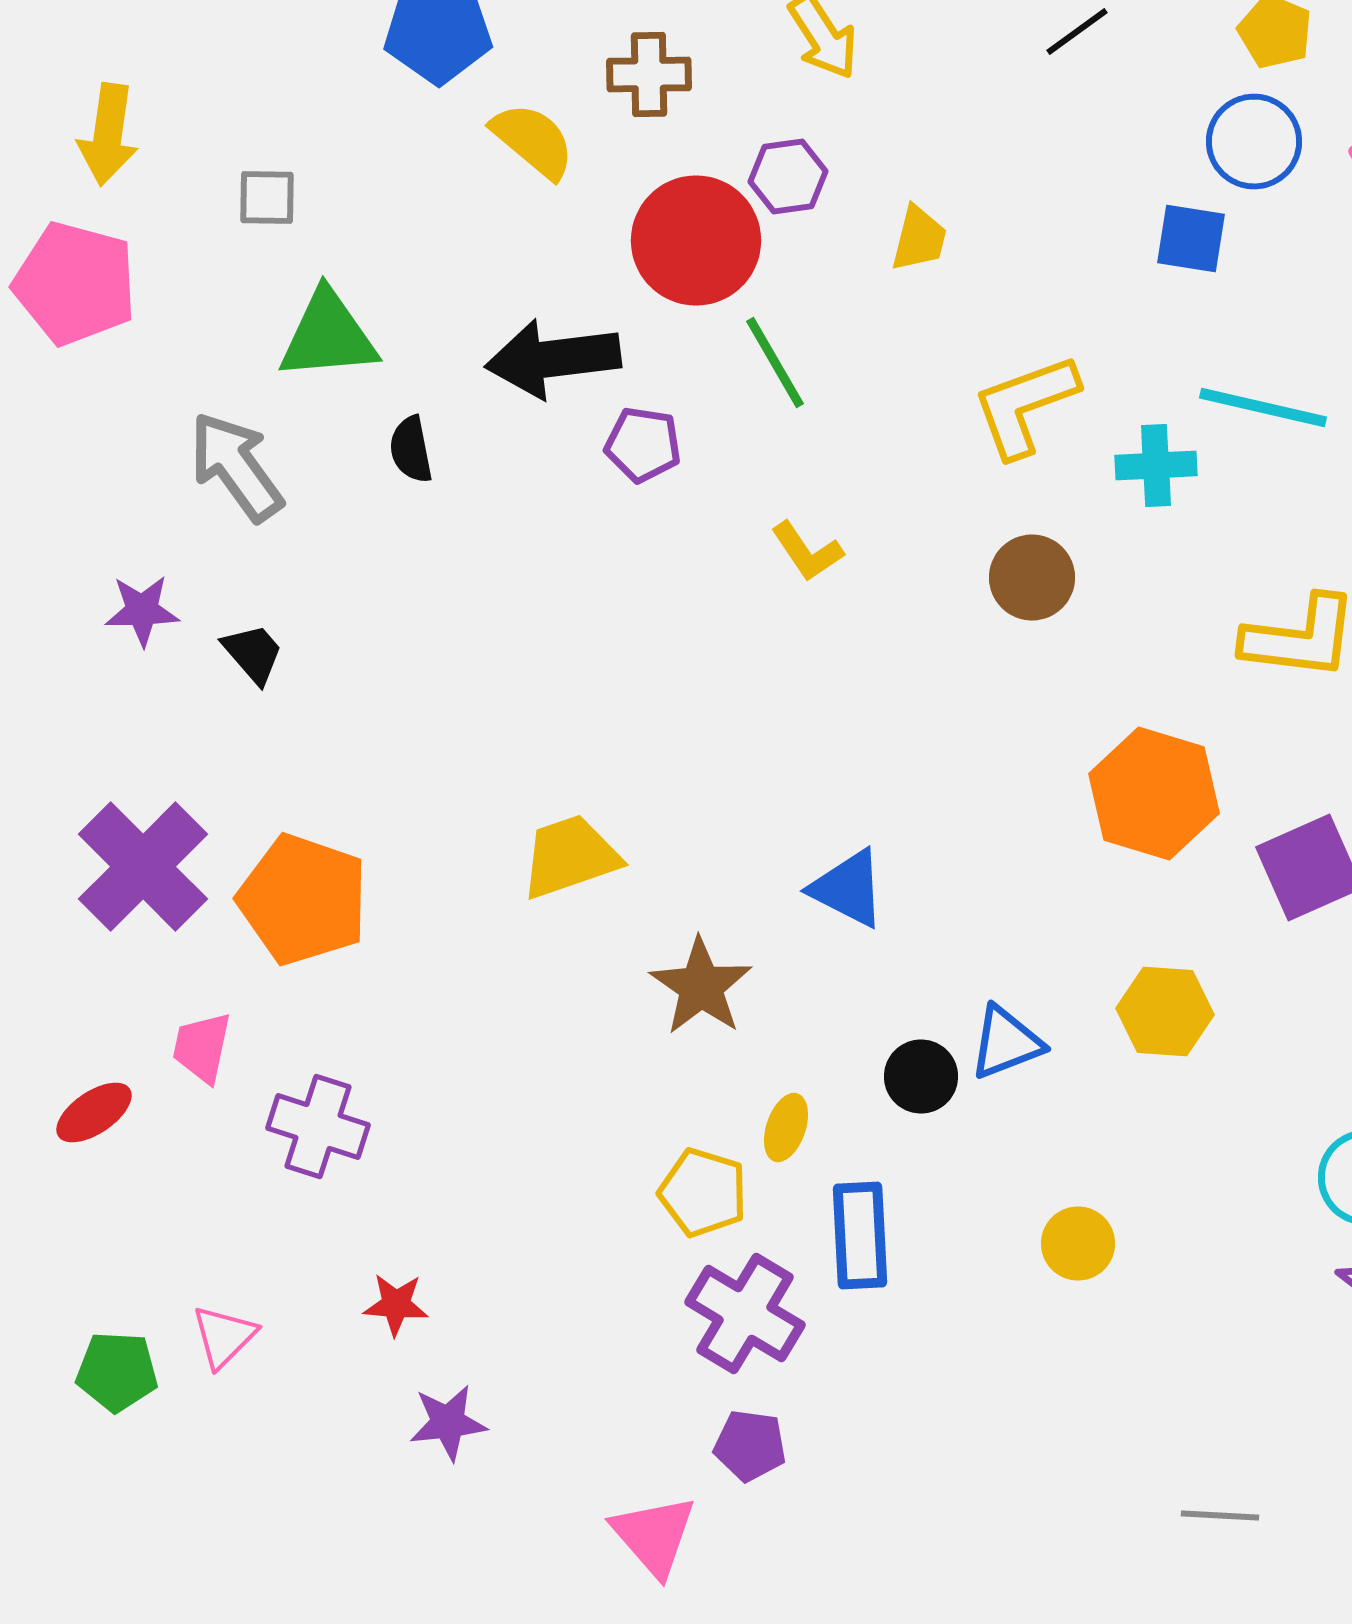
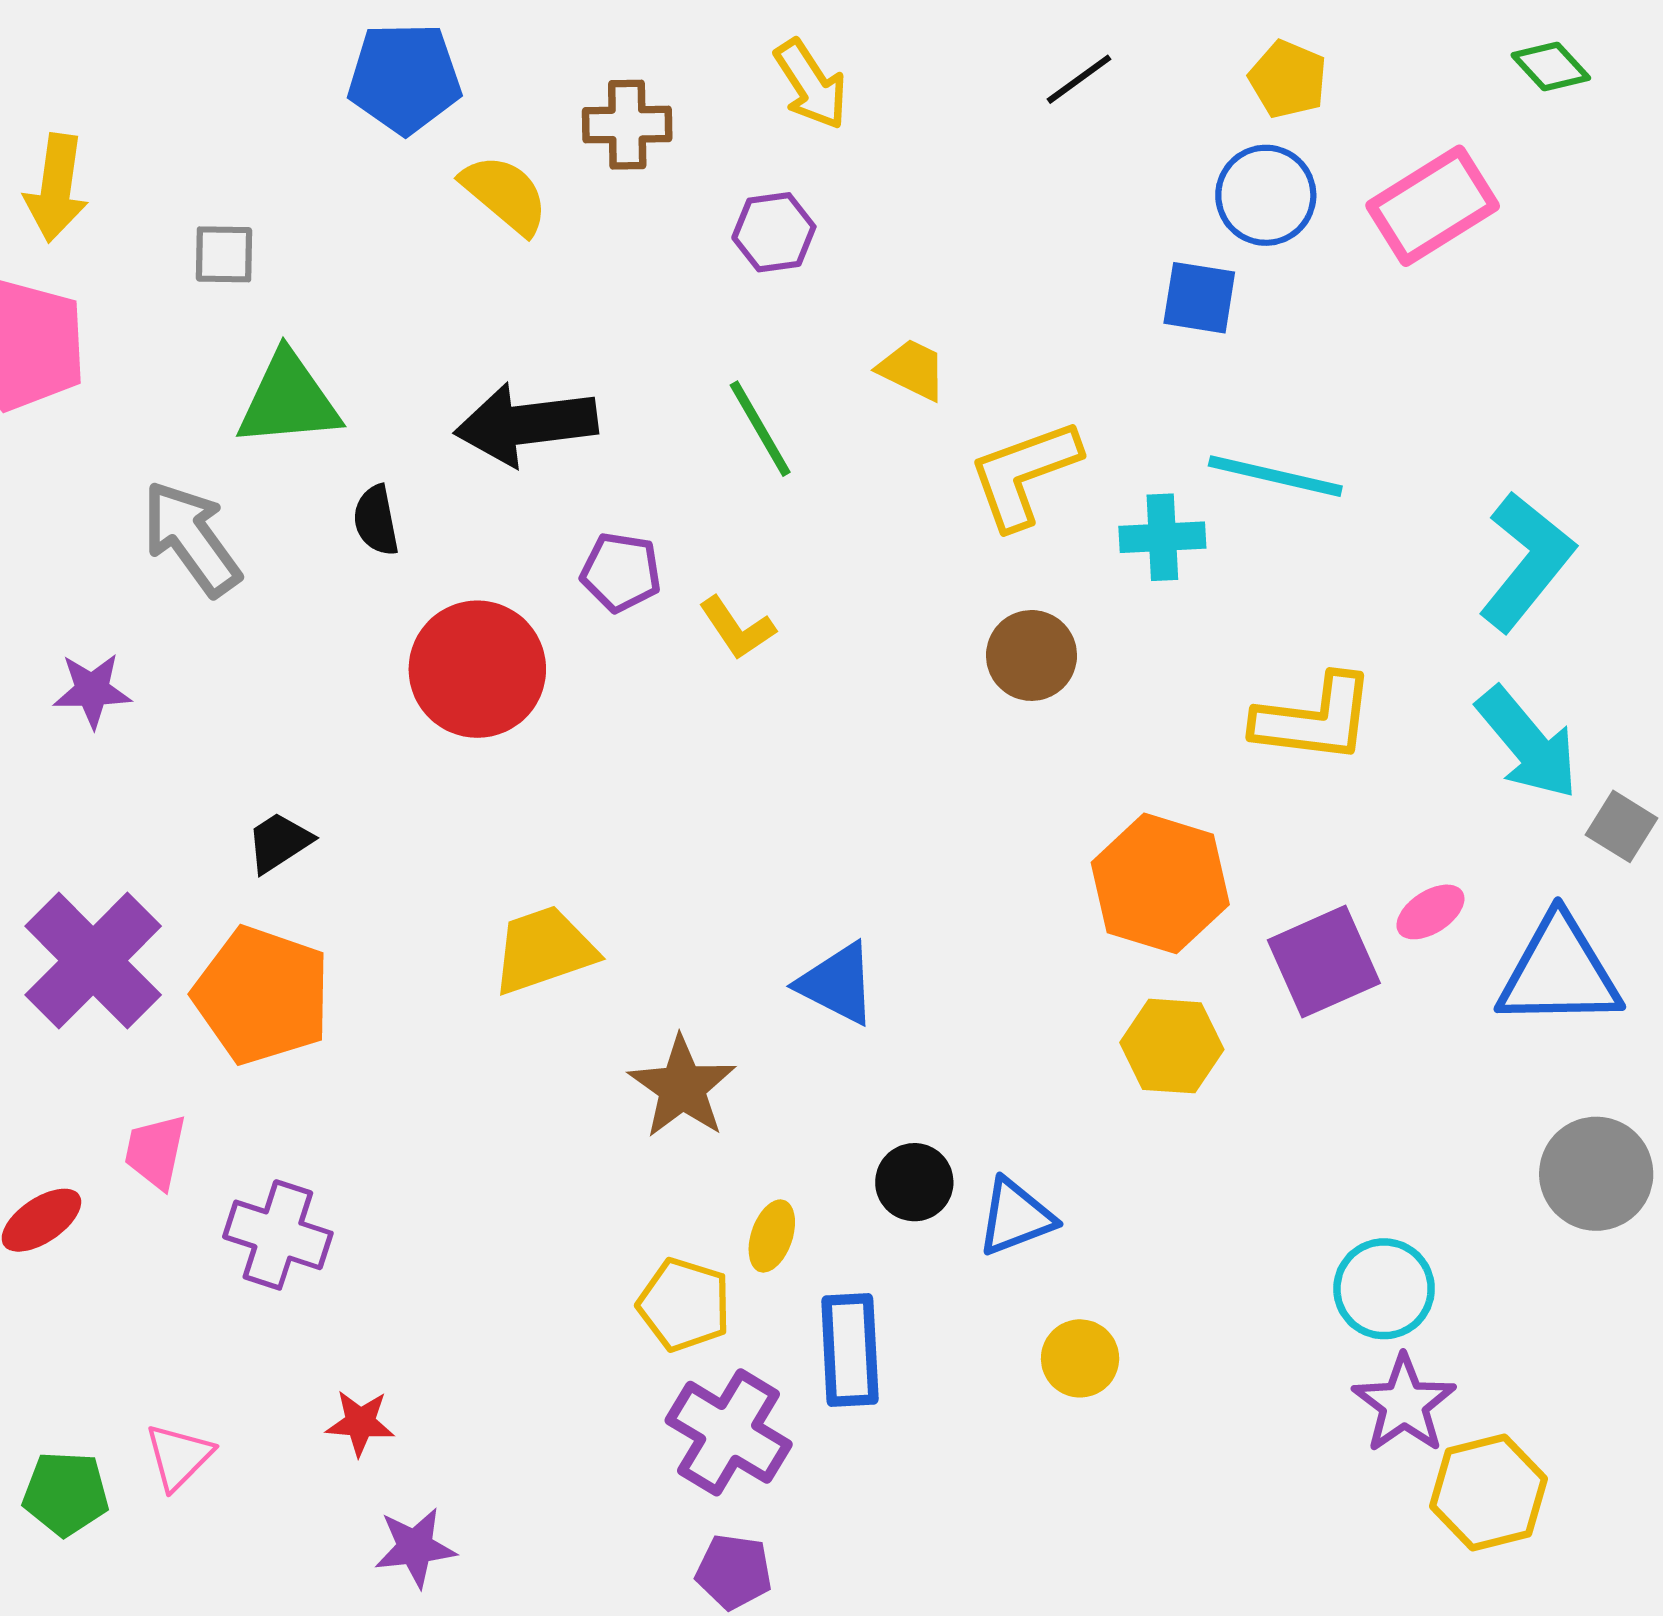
yellow trapezoid: (919, 239) -> (912, 369), moved, turned -78
red circle: (696, 241) -> (477, 669), moved
purple pentagon: (643, 445) -> (621, 572), moved
yellow L-shape: (807, 552) -> (737, 628), moved
black trapezoid: (253, 654) -> (279, 842), moved, turned -82
yellow hexagon: (1165, 1012) -> (1172, 1046), moved
blue triangle: (1006, 1043) -> (1016, 1217), moved

